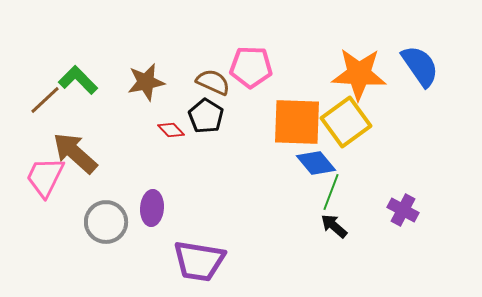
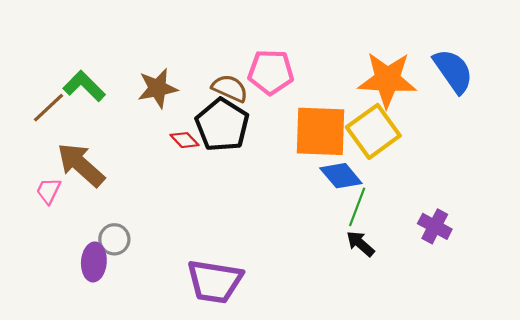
black pentagon: (206, 116) -> (222, 125), size x1.4
pink trapezoid: (45, 177) -> (49, 191), size x0.6
purple ellipse: (152, 208) -> (94, 262), moved
gray circle: (106, 222) -> (114, 239), size x0.7

